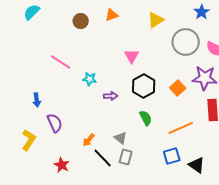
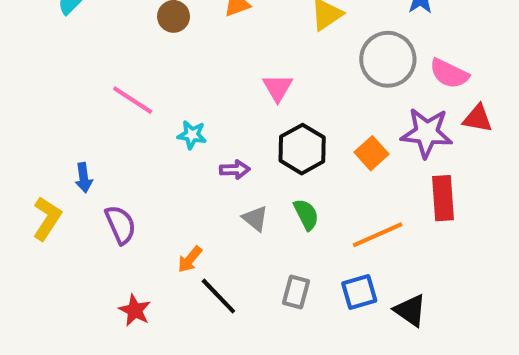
gray triangle: (121, 138) -> (255, 218), moved
yellow L-shape: (29, 140) -> (47, 218), moved
gray rectangle: (126, 157) -> (296, 292), moved

